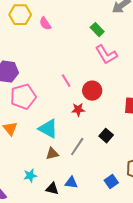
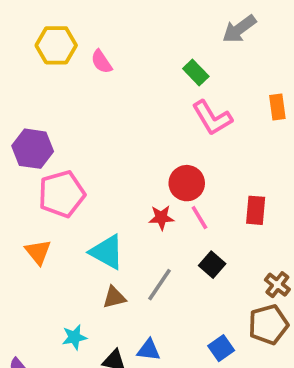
pink line: (66, 81) -> (199, 218), moved

